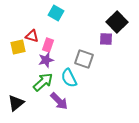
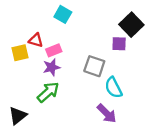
pink rectangle: (48, 45) -> (54, 50), turned 48
cyan semicircle: (69, 78) -> (113, 88), moved
purple arrow: (59, 101) -> (107, 113), moved

